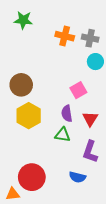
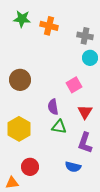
orange cross: (65, 36) -> (49, 26), moved
purple semicircle: (67, 113) -> (53, 107), moved
yellow hexagon: (29, 116) -> (19, 129), moved
red circle: (32, 177) -> (30, 167), size x0.7

